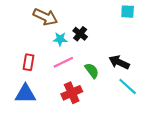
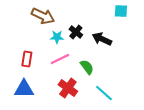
black arrow: (119, 62) -> (102, 39), moved
cyan line: (128, 86) -> (104, 93), moved
red cross: (72, 93) -> (68, 88), turned -30

